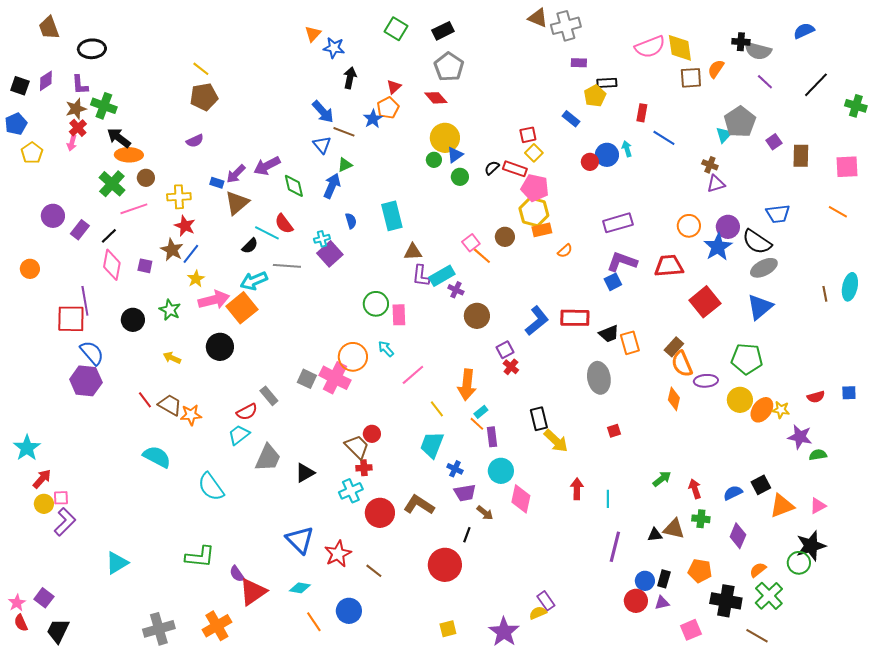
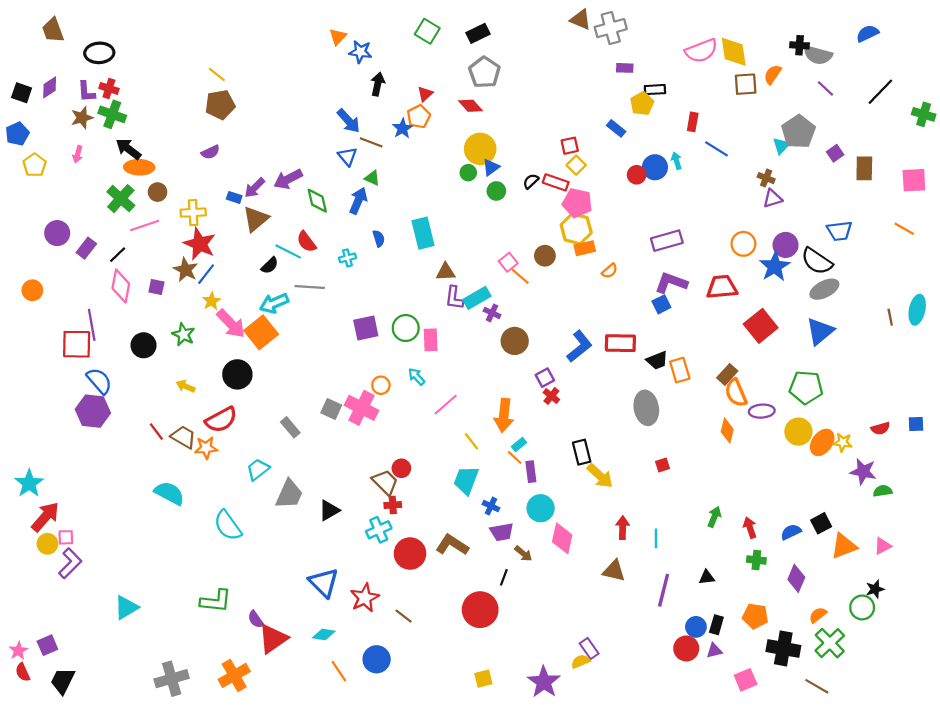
red cross: (78, 128) -> (109, 88), moved, turned -30
green triangle: (345, 165) -> (372, 178), turned 49
red star: (185, 226) -> (200, 244), size x1.4
purple square: (330, 254) -> (366, 328), moved, turned 30
pink arrow: (214, 300) -> (231, 324), turned 60
orange circle: (353, 357) -> (381, 385), size x0.6
red semicircle: (247, 412) -> (221, 420), moved, size x1.4
red arrow: (42, 479) -> (45, 517), size x1.4
green arrow: (662, 479) -> (714, 517), turned -30
brown triangle: (674, 529) -> (614, 571), moved
black star: (811, 546) -> (875, 589), size x0.6
purple square: (44, 598) -> (47, 645), turned 30

